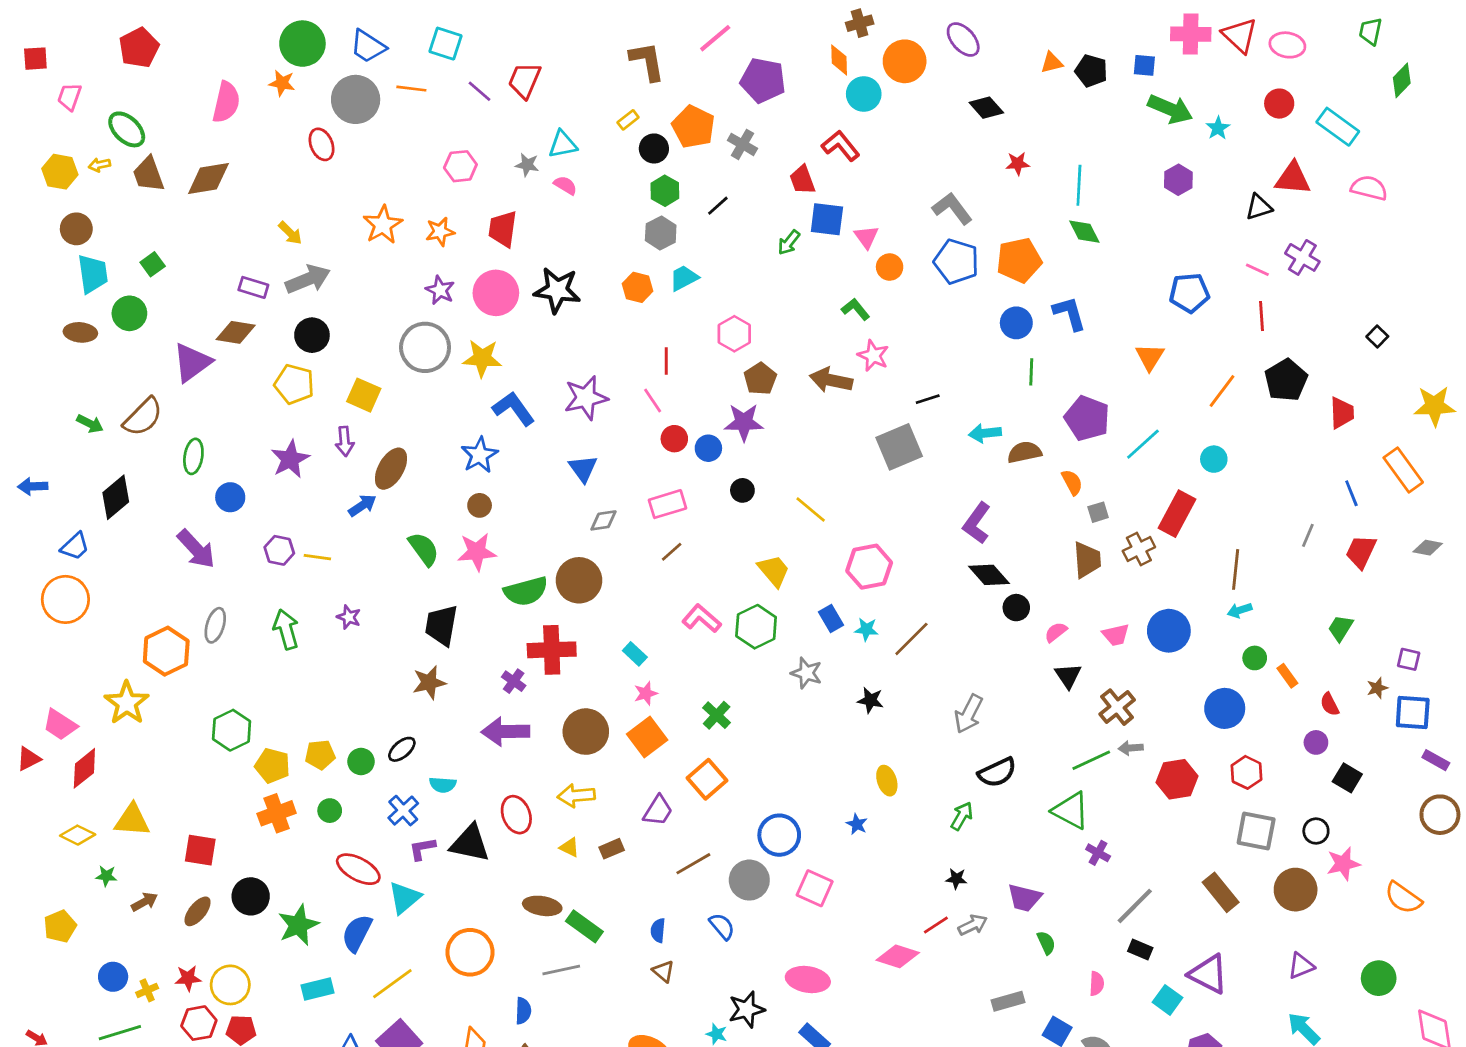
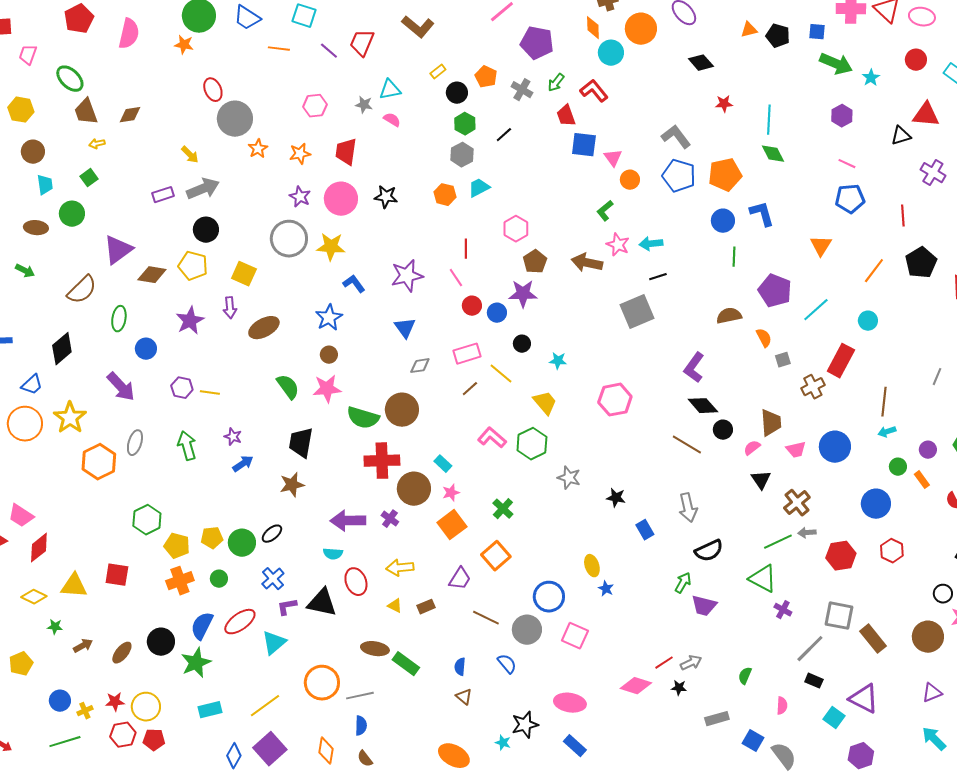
brown L-shape: (647, 61) -> (418, 27), moved, turned 140
gray circle: (356, 99) -> (235, 119), moved
pink semicircle: (226, 102) -> (129, 34), moved
orange pentagon: (693, 127) -> (486, 77), size x0.7
yellow arrow: (99, 165) -> (97, 144), moved
brown diamond: (208, 178) -> (130, 115), size x0.7
orange star: (383, 225) -> (258, 149), size x0.7
green arrow: (789, 242) -> (556, 83), moved
pink line: (1257, 270) -> (847, 164), moved
cyan trapezoid: (93, 274) -> (45, 185), size x0.7
purple rectangle: (253, 287) -> (163, 195), turned -35
black star: (557, 290) -> (386, 197), size x0.7
green L-shape: (856, 309) -> (605, 211), turned -90
brown diamond: (236, 332) -> (152, 275), moved
blue L-shape: (514, 409) -> (354, 284), size x0.7
green arrow: (90, 424) -> (25, 271), moved
cyan arrow: (985, 433) -> (651, 244), moved
brown ellipse: (391, 469) -> (264, 328), turned 32
blue arrow: (362, 505) -> (243, 464), moved
yellow line: (811, 509) -> (501, 374), moved
brown trapezoid: (1087, 560) -> (771, 423), moved
green semicircle: (526, 591) -> (363, 418), turned 32
blue rectangle: (831, 618) -> (645, 530), moved
cyan star: (866, 629) -> (558, 361), moved
brown line: (911, 639) -> (687, 445), moved, turned 76
purple cross: (514, 681) -> (390, 519), moved
yellow star: (127, 703) -> (70, 418), moved
gray arrow: (969, 714) -> (688, 508), turned -40
brown circle: (586, 732) -> (414, 489), moved
purple circle: (1316, 742) -> (928, 450), moved
green circle: (361, 762) -> (242, 543), size x1.4
yellow ellipse: (887, 781) -> (592, 566), moved
cyan semicircle: (443, 785) -> (333, 554), moved
gray square: (1256, 831) -> (839, 616), moved
red square: (200, 850) -> (117, 575), moved
brown line: (693, 864) -> (486, 618), turned 56
red ellipse: (358, 869) -> (240, 622), turned -64
black star: (956, 879) -> (679, 688), moved
purple trapezoid: (1024, 898) -> (704, 606), moved
blue semicircle: (357, 933) -> (202, 626), moved
green semicircle: (1046, 943) -> (745, 676), turned -132
gray line: (561, 970) -> (360, 696), moved

